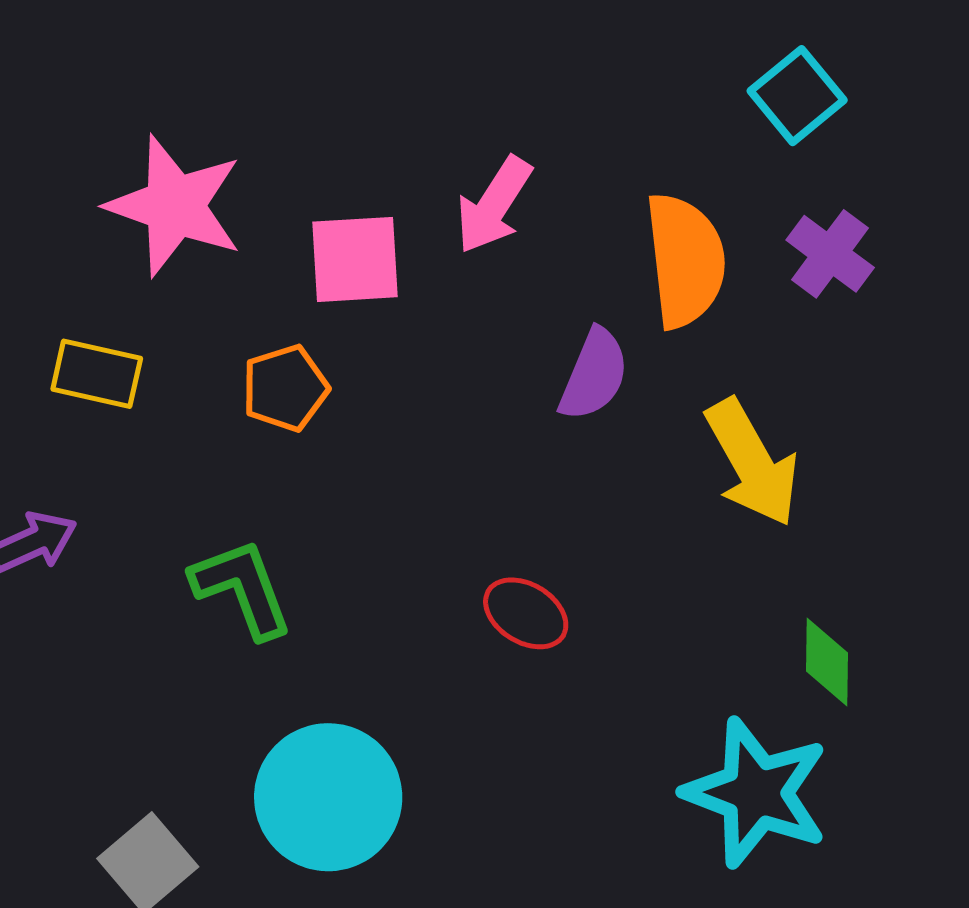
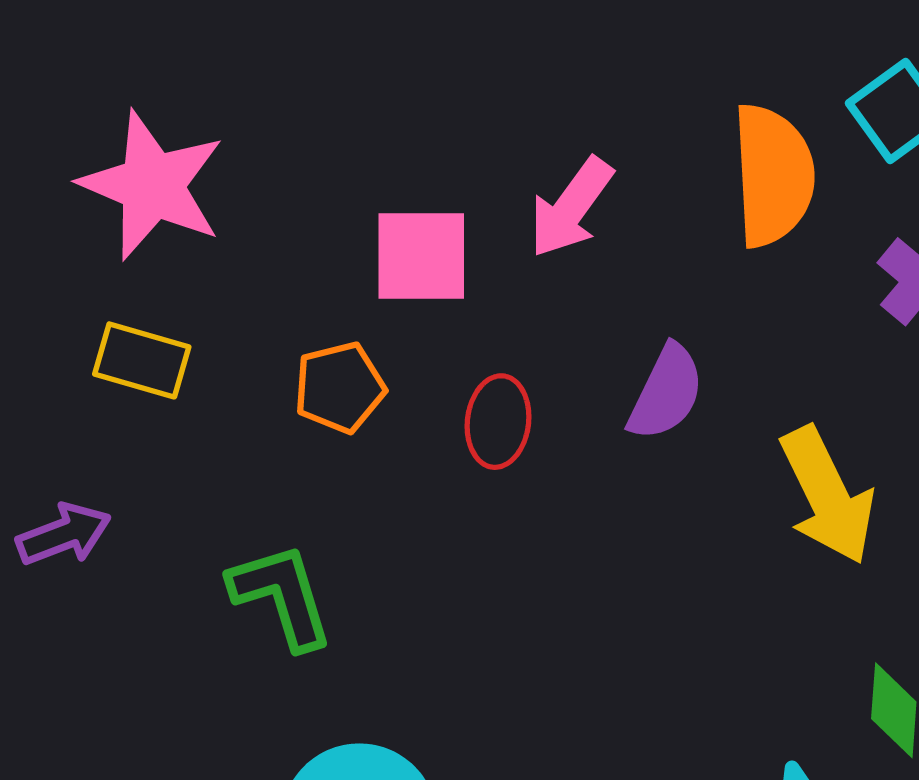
pink star: (175, 206) -> (152, 185), moved
orange semicircle: (685, 260) -> (773, 175), moved
red ellipse: (526, 613) -> (498, 422), moved, turned 62

